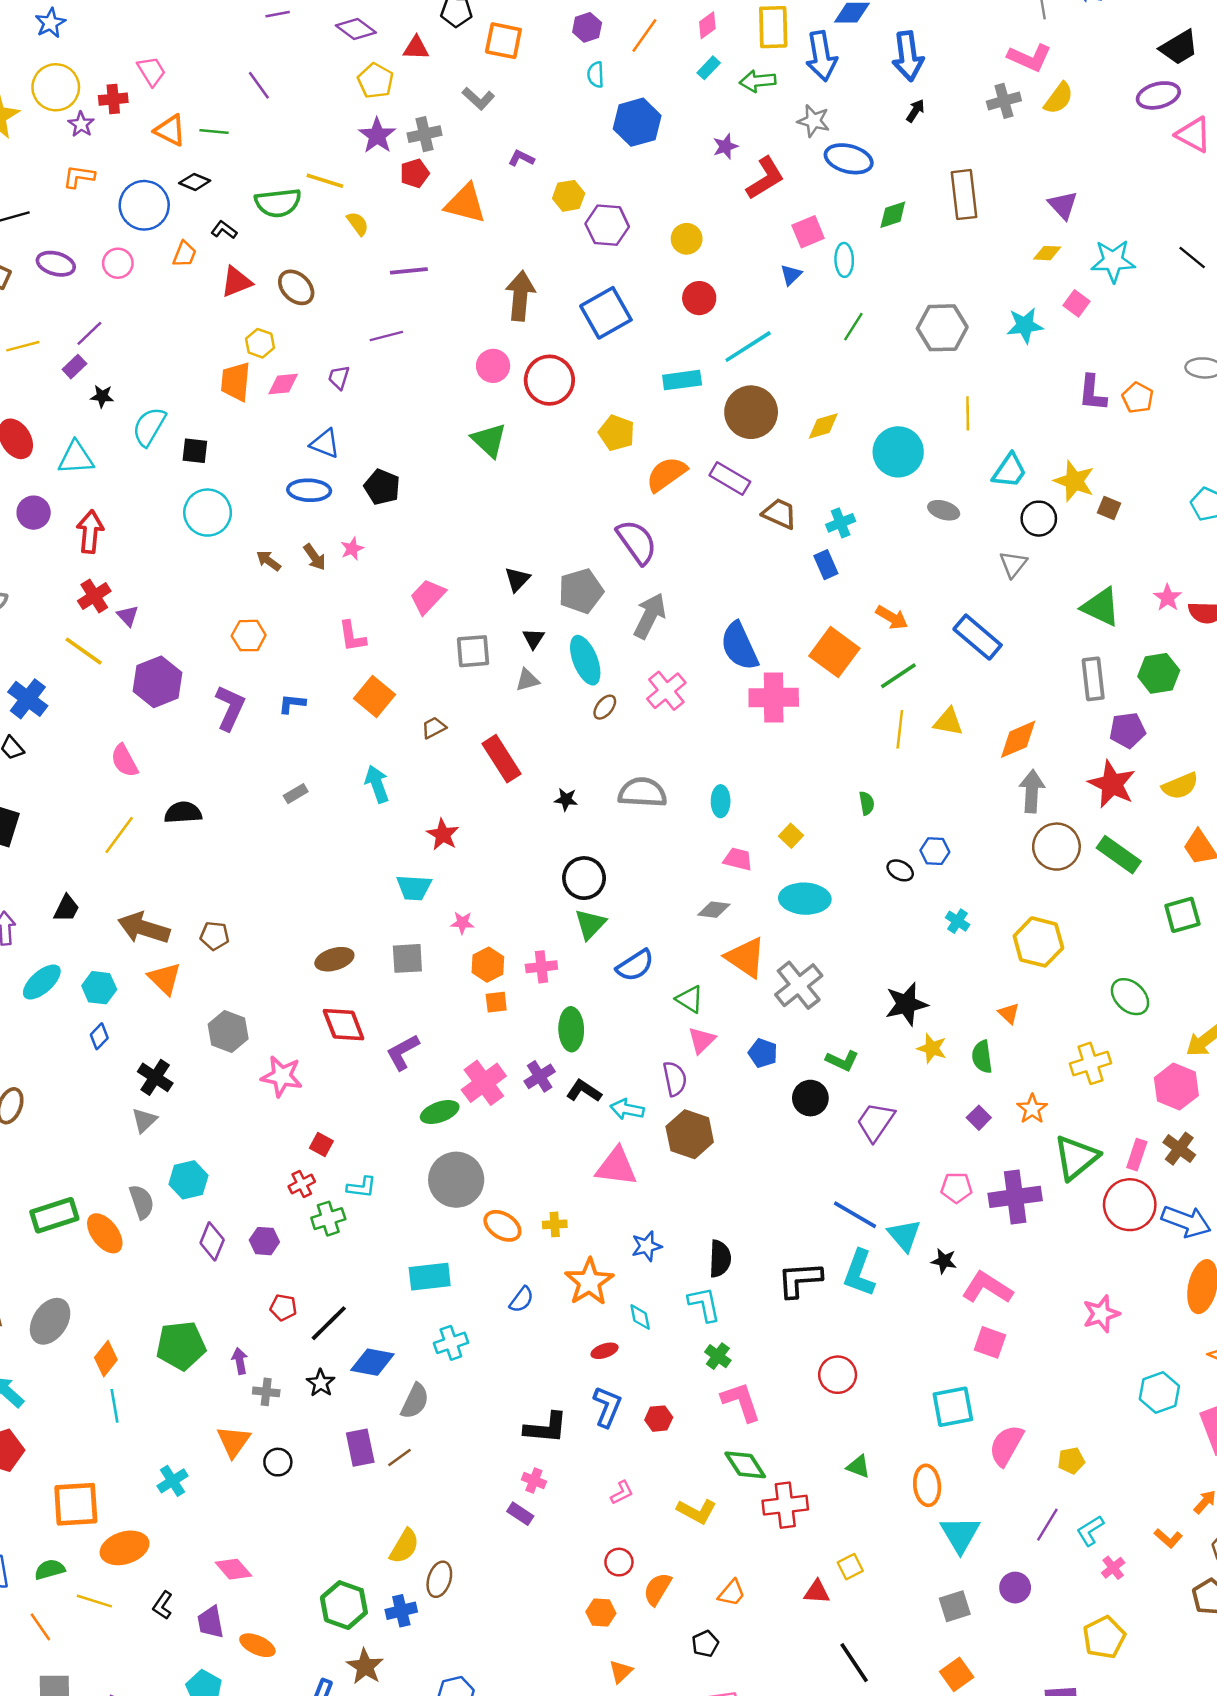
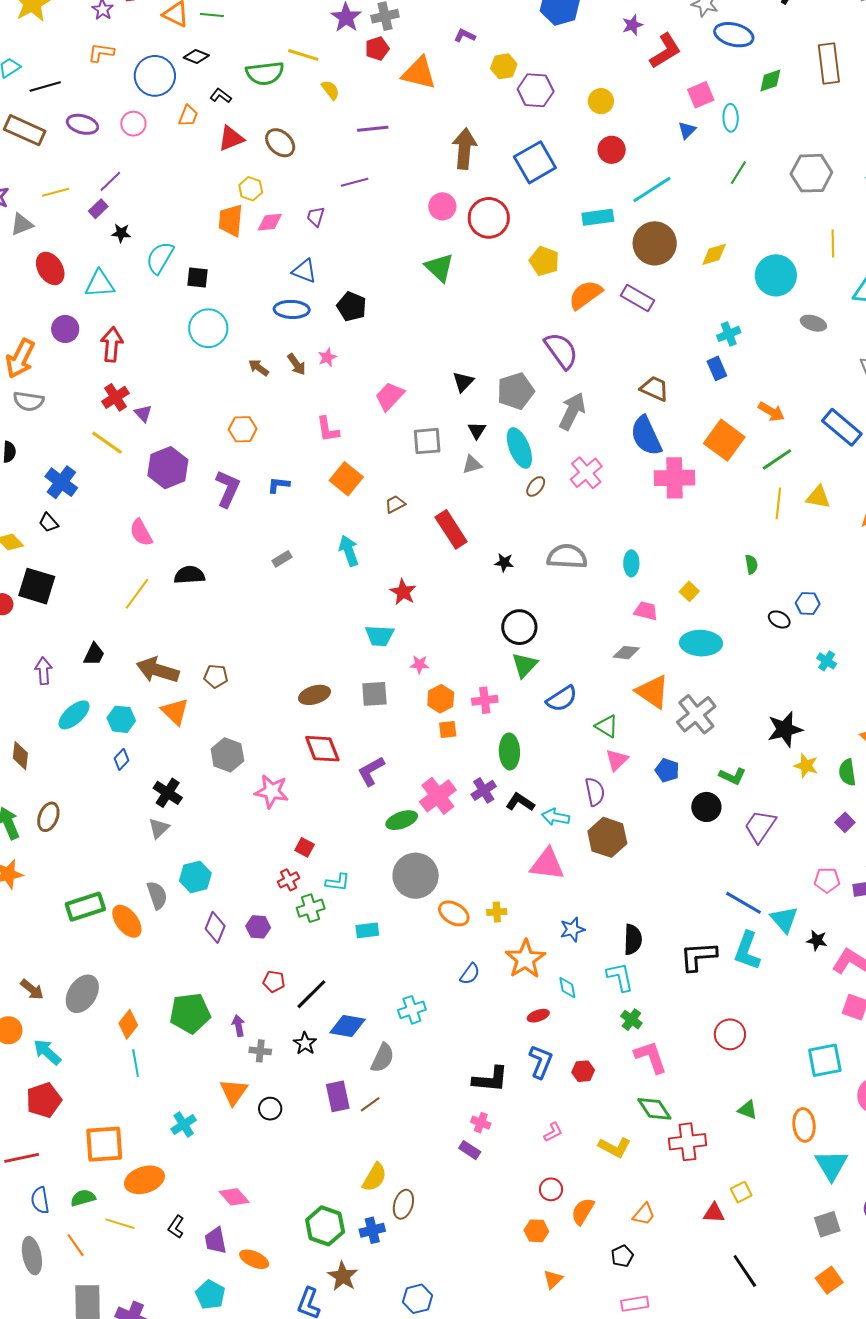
brown trapezoid: (779, 514) -> (655, 388), moved
cyan rectangle: (430, 1277) -> (367, 930), moved, size x0.7

